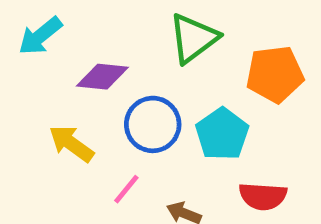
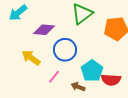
cyan pentagon: (222, 134) -> (92, 71), moved

